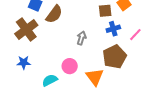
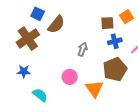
cyan semicircle: (50, 80) -> (40, 95), moved, turned 63

